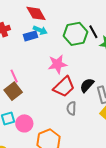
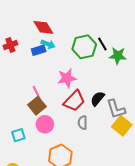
pink line: (14, 76) -> (37, 92), moved
brown square: (13, 91) -> (37, 106), moved
pink circle: (24, 123) -> (45, 124), moved

